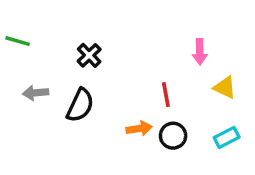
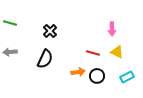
yellow triangle: (225, 87) -> (117, 52), moved
gray arrow: (36, 93) -> (10, 52), moved
red line: (166, 95) -> (93, 53), turned -64

